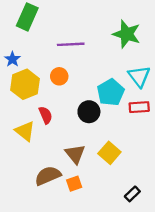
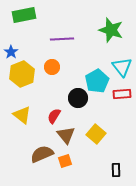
green rectangle: (27, 17) -> (24, 15), turned 55
red semicircle: (46, 115) -> (54, 116), moved, turned -126
black rectangle: (132, 194) -> (116, 170), turned -48

